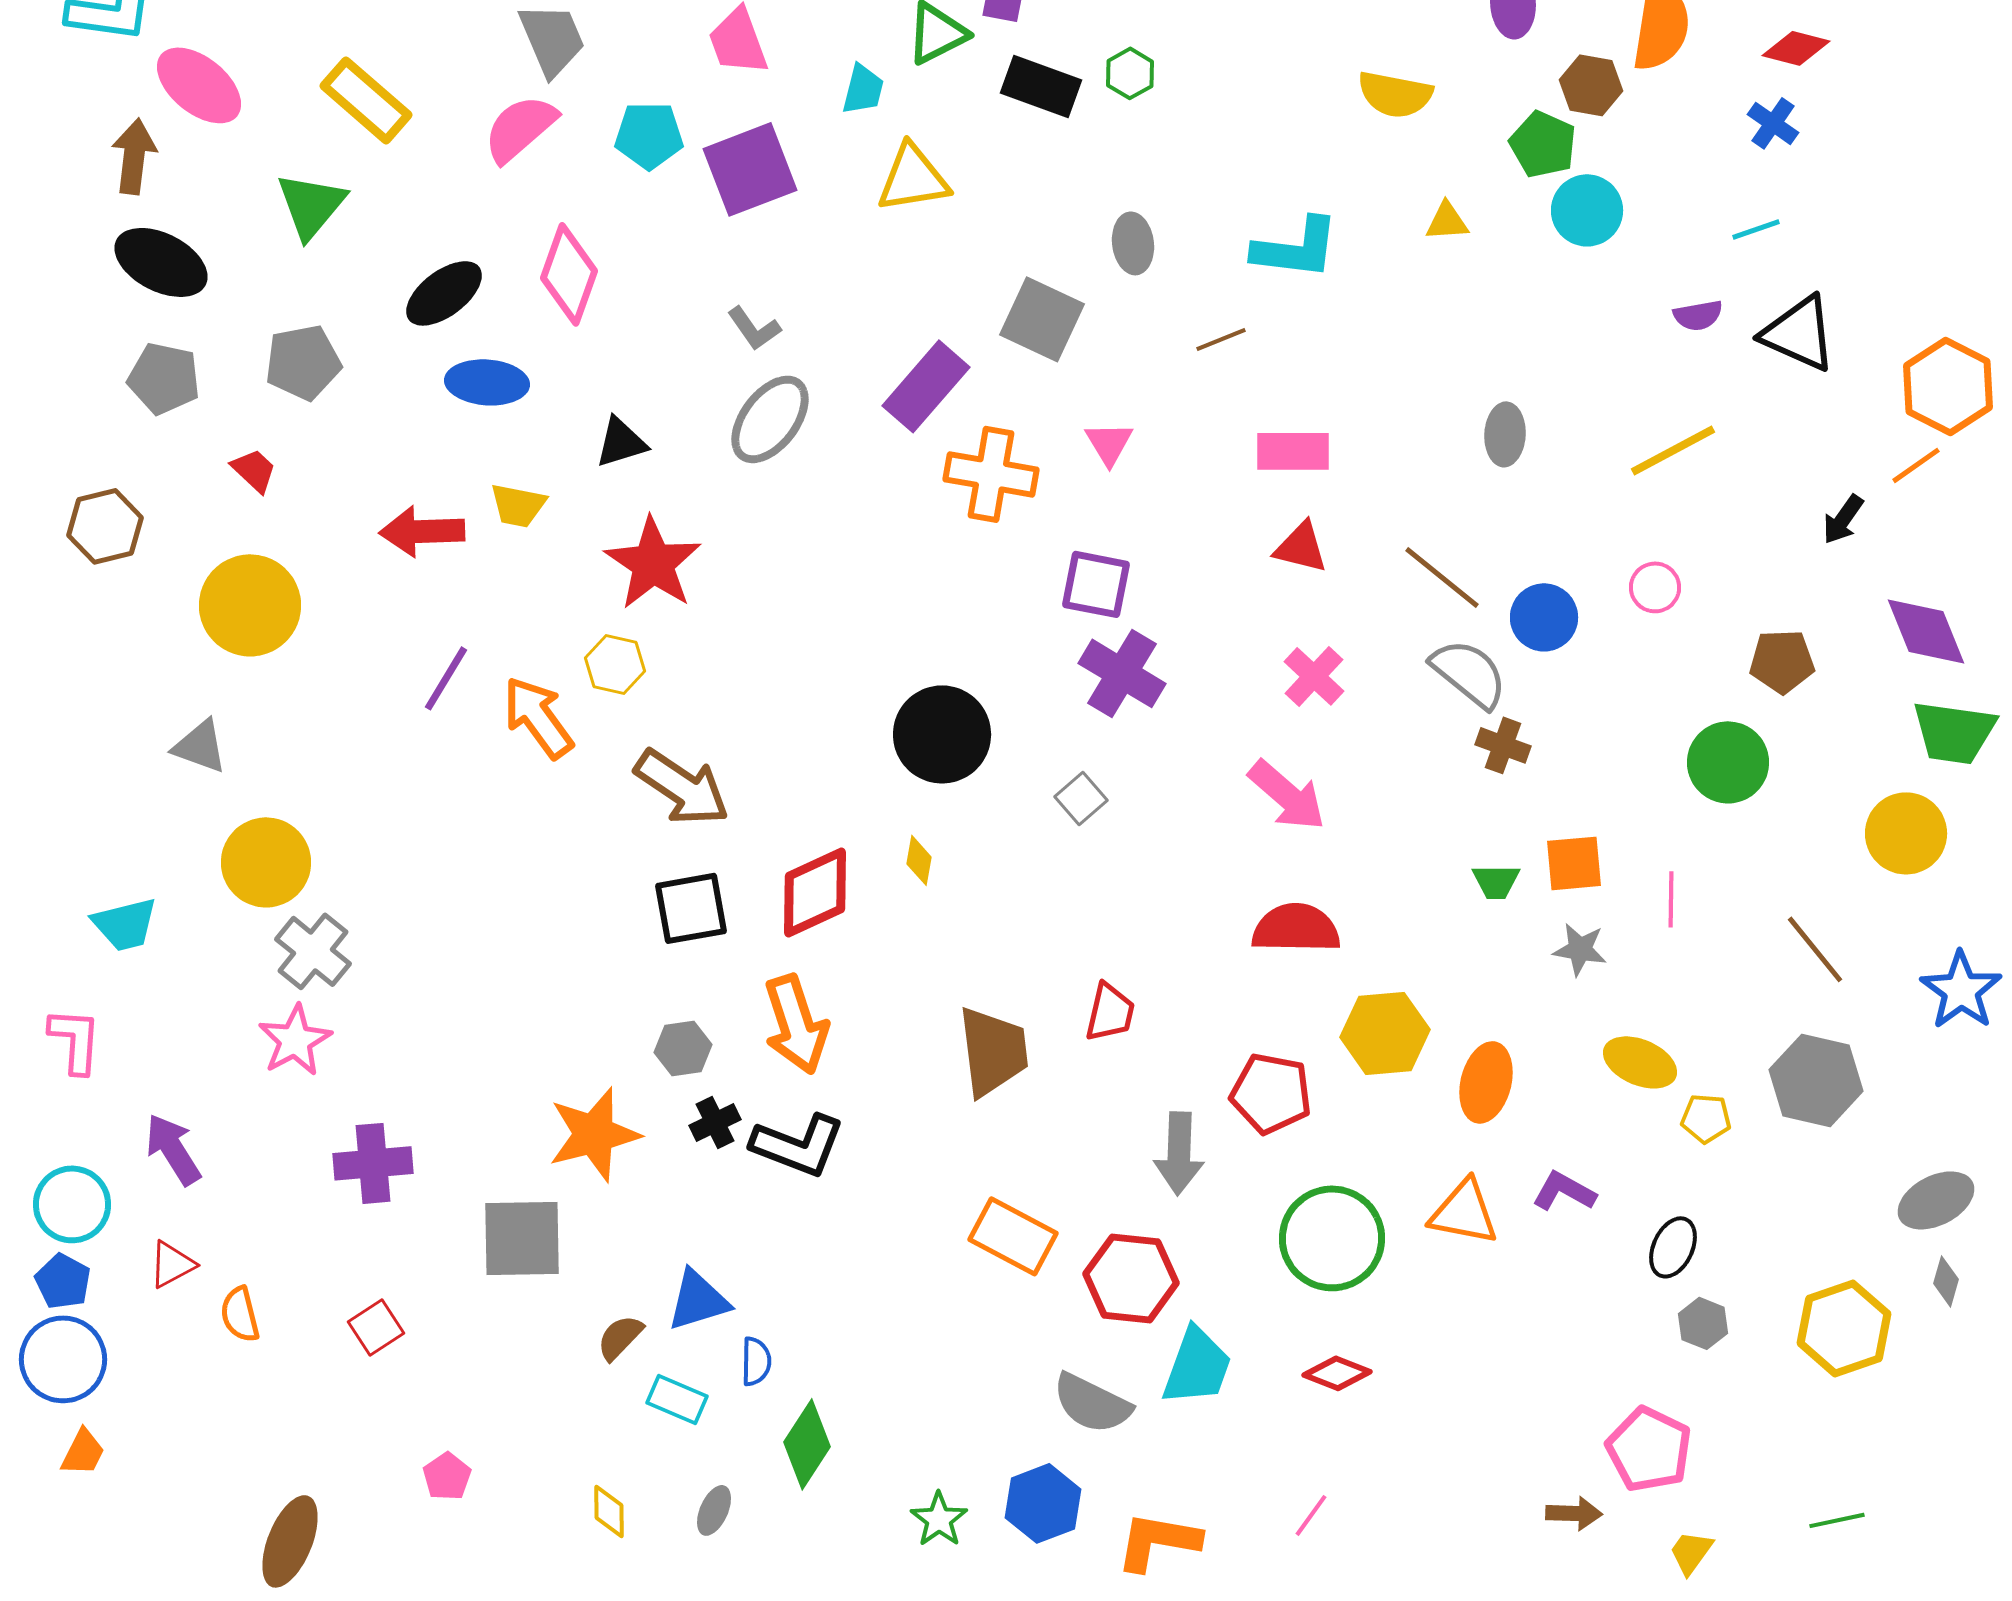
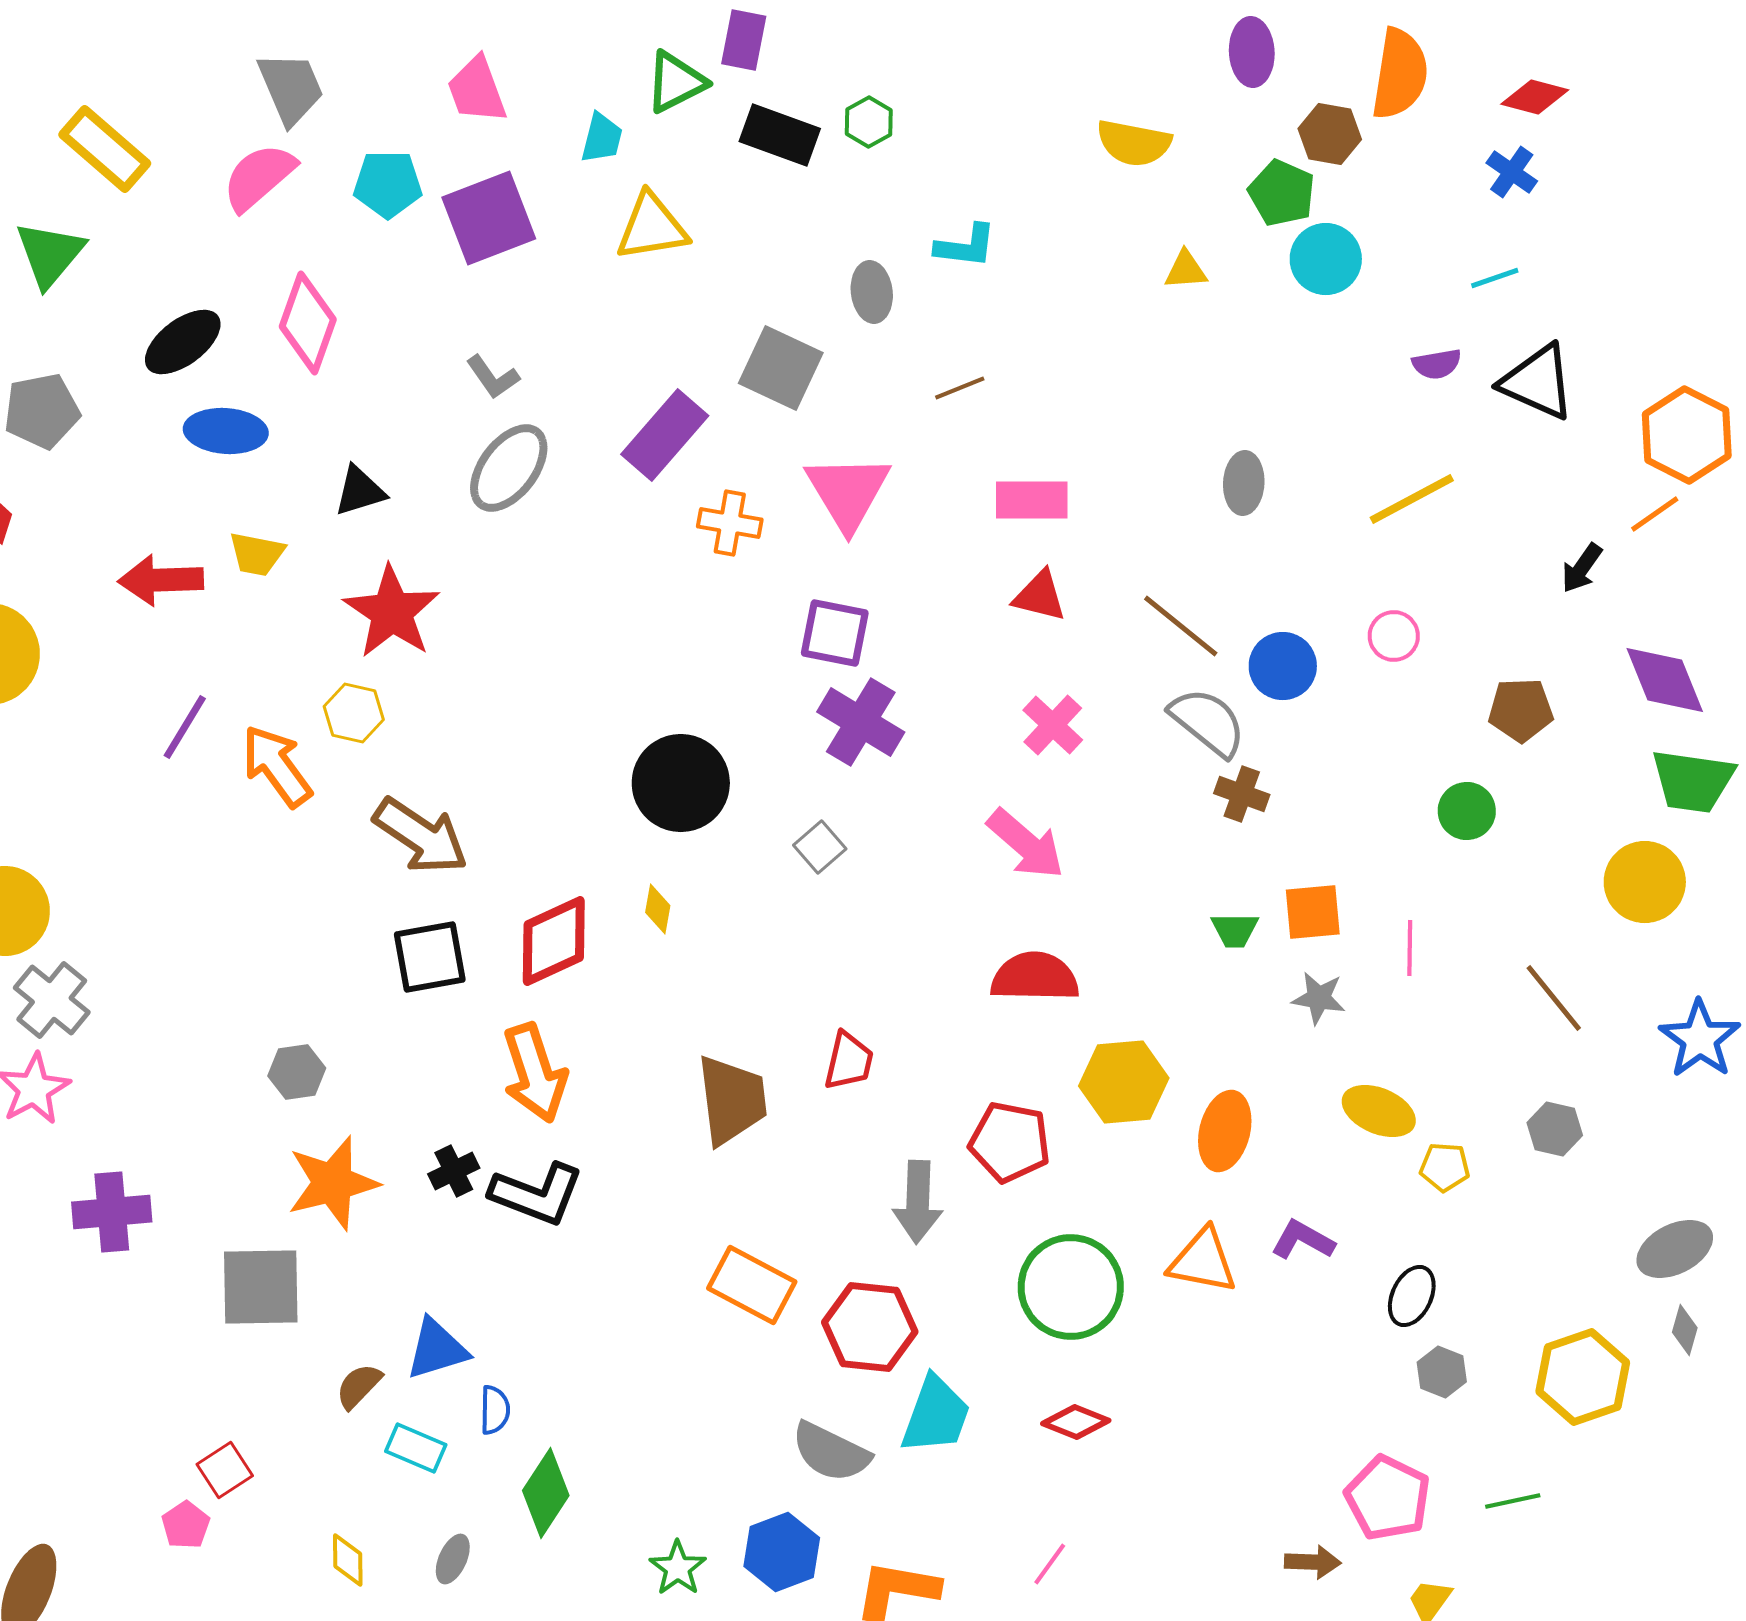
cyan L-shape: (1296, 248) -> (966, 246), moved, size x0.7
pink triangle: (1109, 443) -> (848, 492), size x1.8
orange cross: (991, 474) -> (730, 523), size x0.7
green circle: (1728, 762) -> (1467, 811), size x0.7
gray hexagon: (683, 1048) -> (297, 1072), moved
gray hexagon: (1816, 1080) -> (1555, 1129), size x0.6
red square: (376, 1327) -> (225, 1470), moved
green line: (1837, 1520) -> (1513, 1501), moved

